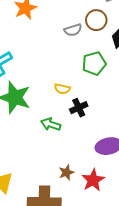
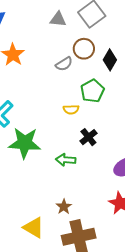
yellow semicircle: (62, 89) -> (71, 109), moved
brown star: (66, 172) -> (64, 207), moved

